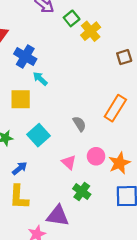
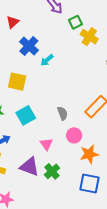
yellow cross: (91, 31) -> (89, 37), turned -30
cyan arrow: (40, 79) -> (47, 60), moved, turned -96
pink circle: (96, 156) -> (74, 135), moved
purple triangle: (58, 216) -> (29, 167), moved

